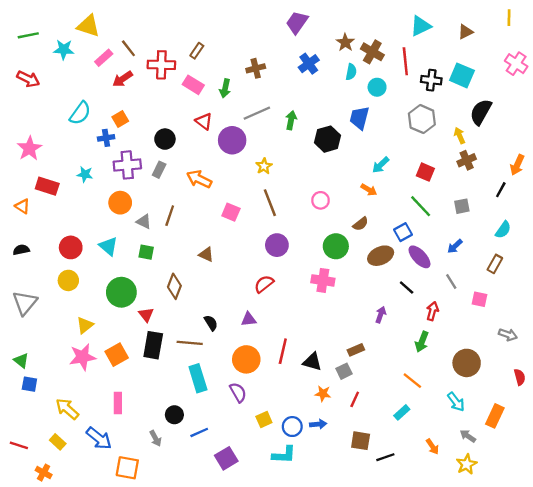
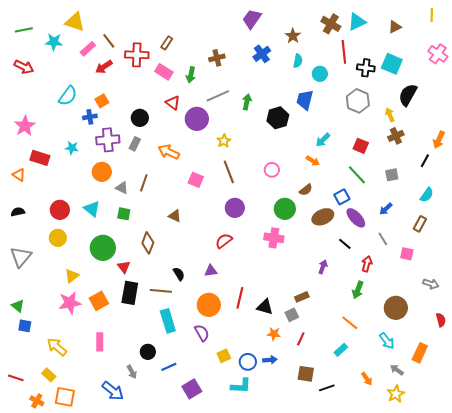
brown cross: (372, 52) -> (331, 24), moved
blue arrow: (99, 438) -> (113, 391), moved
orange square: (127, 468) -> (65, 397), moved

